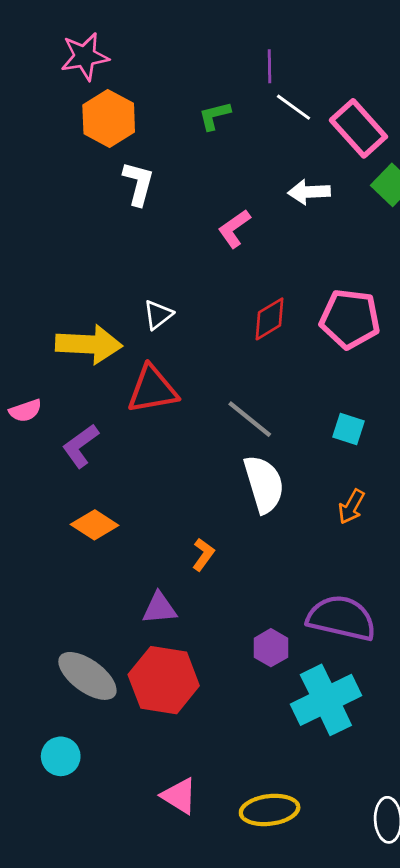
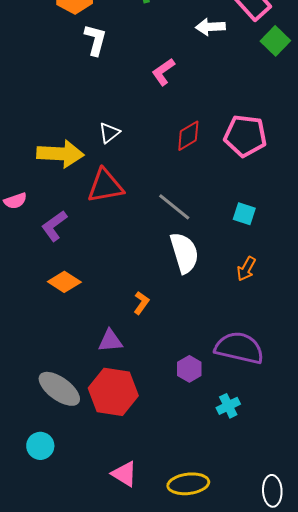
white arrow: (309, 192) -> (210, 27), moved
cyan cross: (326, 700) -> (228, 406), size x0.5

